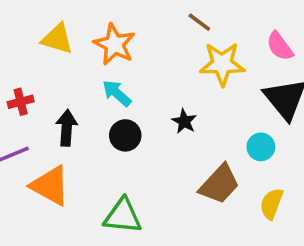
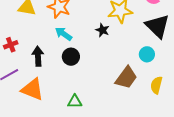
black star: (184, 121) -> (102, 30), moved
green triangle: (123, 216) -> (75, 102), size x0.7

